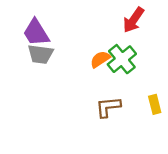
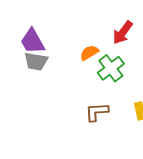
orange semicircle: (100, 59) -> (89, 53), moved

